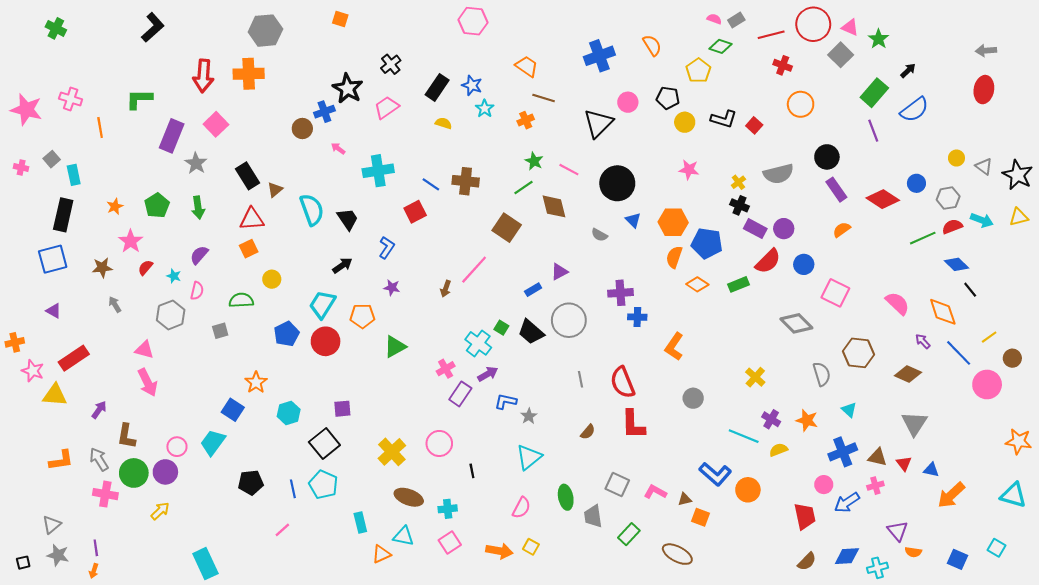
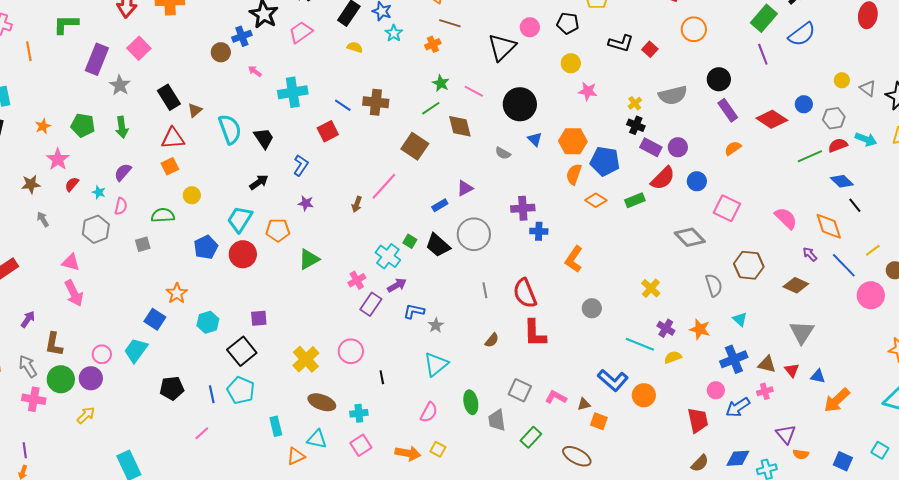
yellow circle: (685, 122) -> (571, 63), moved
green pentagon: (157, 205) -> (83, 125), turned -30

